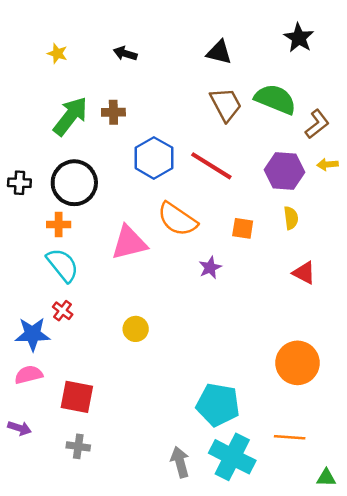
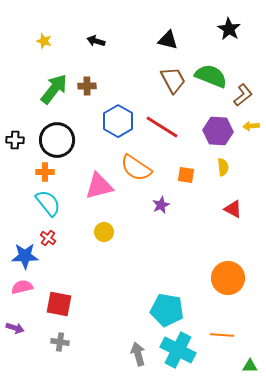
yellow circle: (136, 329) -> (104, 232), moved

